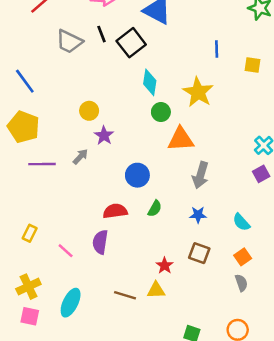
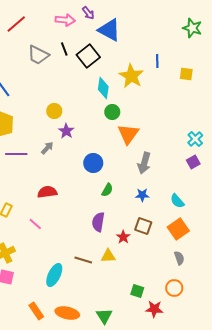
yellow star: (198, 92) -> (131, 76), moved
orange triangle: (181, 139) -> (128, 134), turned -50
red semicircle: (115, 211) -> (47, 192), moved
purple semicircle: (100, 242) -> (98, 222), moved
orange square: (243, 257) -> (178, 229), size x1.5
red star: (165, 265) -> (123, 237), moved
gray semicircle: (241, 283) -> (179, 258), moved
cyan ellipse: (71, 303) -> (54, 275), moved

